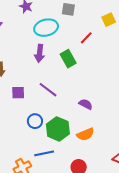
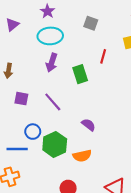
cyan ellipse: (46, 28) -> (50, 36), moved
red line: (86, 38) -> (103, 56), turned -40
blue line: (44, 153) -> (17, 149), moved

